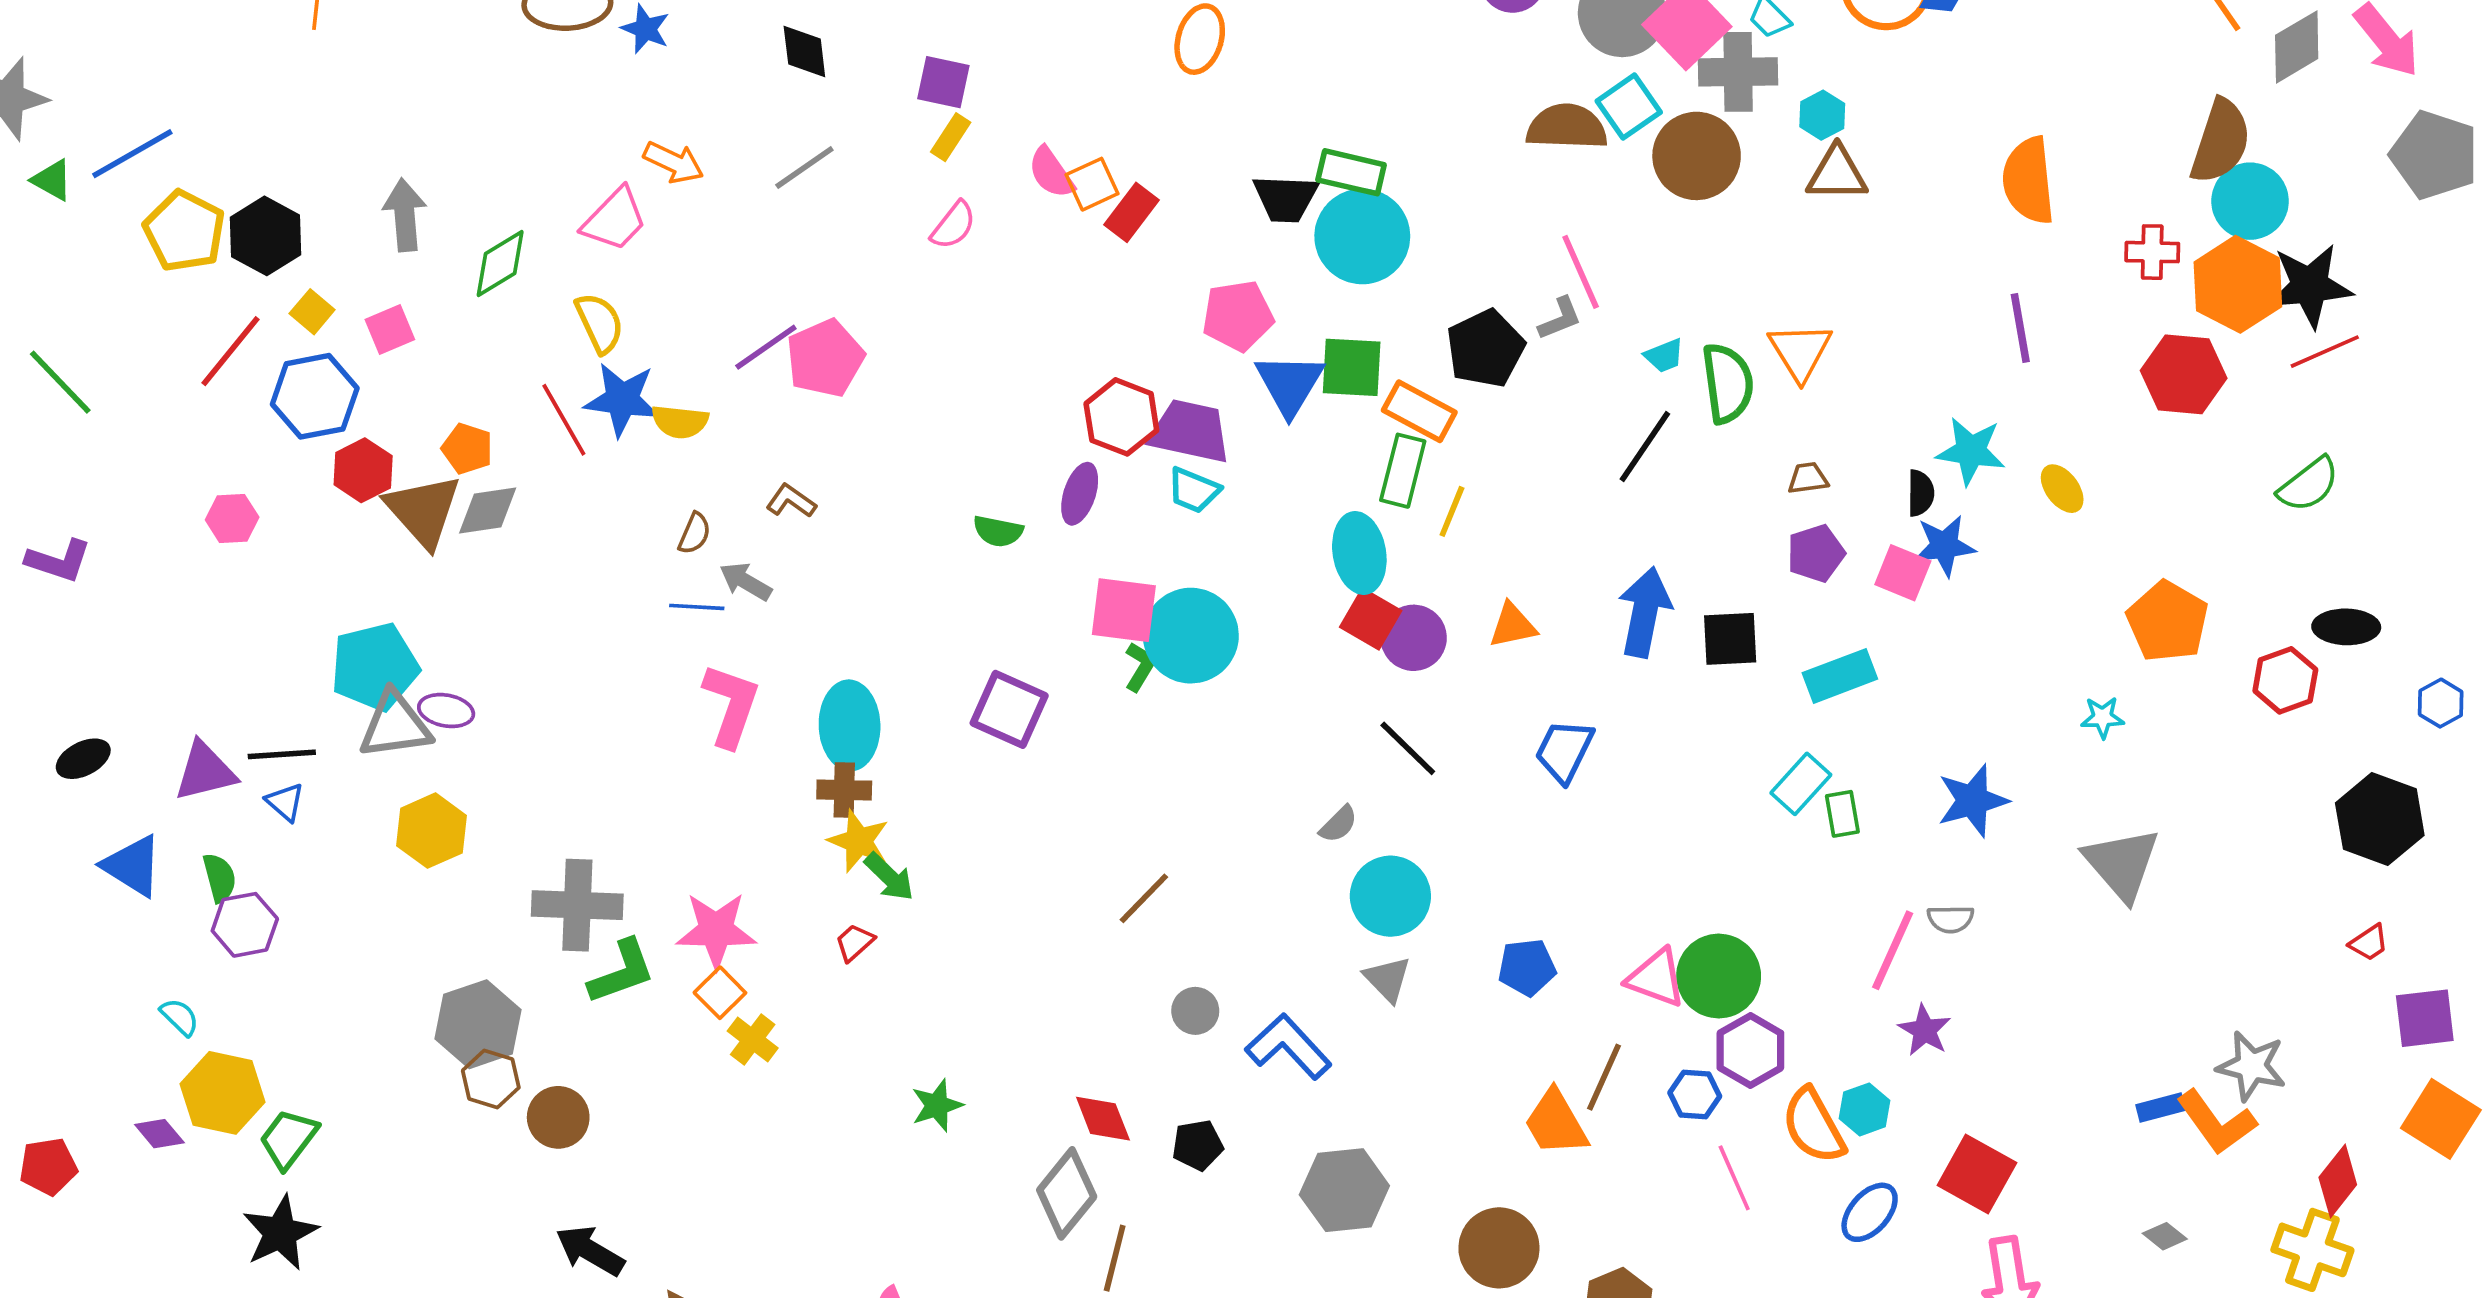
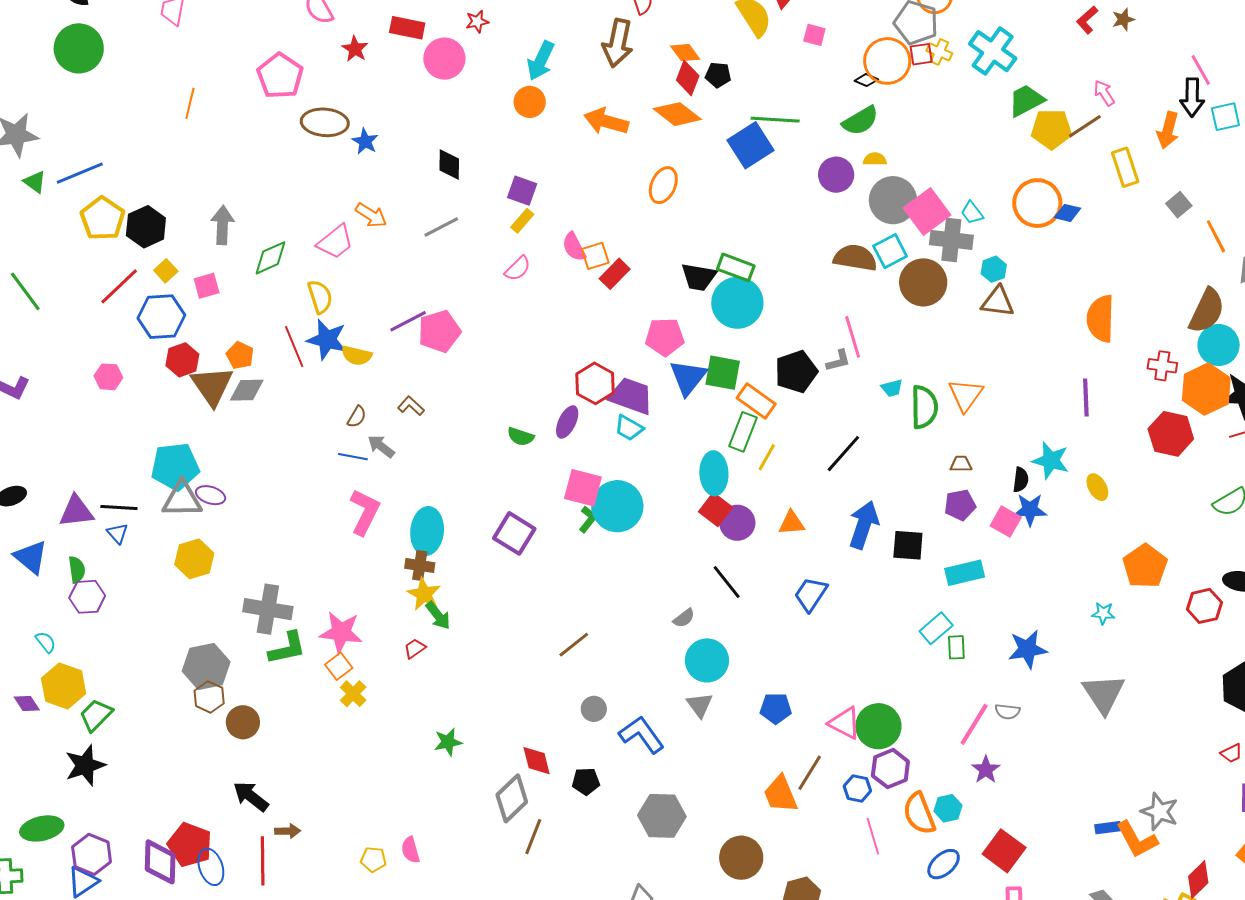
black line: (1645, 446) -> (843, 454), moved

